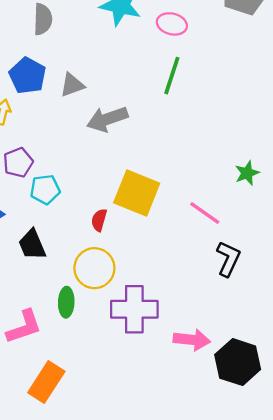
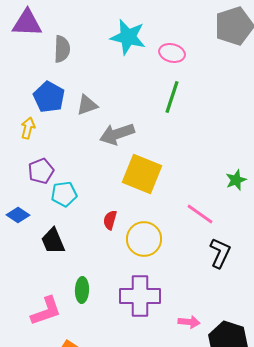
yellow square: (137, 193) -> (142, 174), moved
yellow circle: (94, 268) -> (144, 239), moved
pink arrow: (192, 340) -> (189, 322), size x0.7

